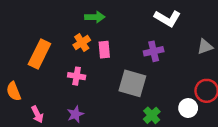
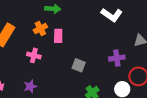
purple cross: (154, 51) -> (117, 58), moved
gray square: (132, 83) -> (79, 65), size x0.6

